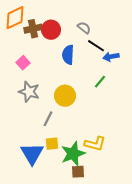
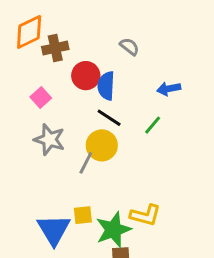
red circle: (51, 30) -> (86, 76), moved
black line: (96, 46) -> (109, 118), moved
gray line: (48, 119) -> (86, 163), moved

